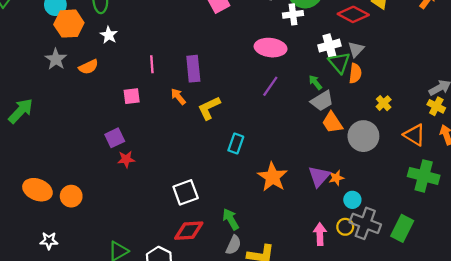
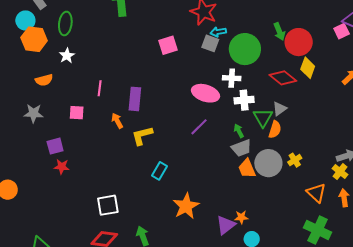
white cross: (293, 14) -> (232, 78), moved
white cross: (329, 46) -> (244, 100), moved
gray star: (56, 59) -> (33, 113), moved, turned 30
gray circle: (363, 136) -> (268, 163), moved
purple triangle: (319, 176) -> (226, 225), moved

